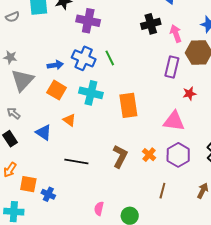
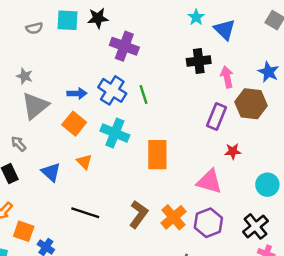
orange cross: (149, 155) -> (174, 217), size x1.5

